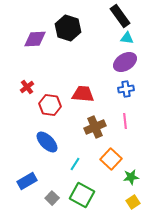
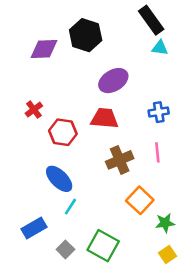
purple ellipse: (125, 62) -> (113, 81), moved
cyan line: (75, 164) -> (70, 207), moved

